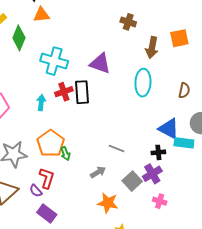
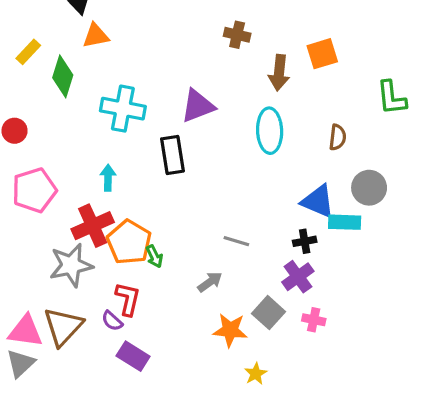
purple triangle: (100, 63) -> (198, 106), turned -35
red cross: (64, 92) -> (93, 226), moved, size x1.4
gray square: (132, 181) -> (269, 313), moved

